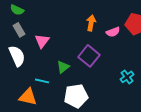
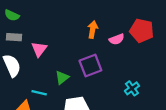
gray rectangle: (19, 30) -> (14, 37), turned -56
purple square: (89, 56) -> (90, 65), turned 30

